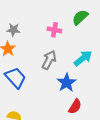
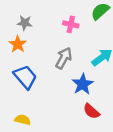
red semicircle: (75, 106) -> (91, 111), turned 98

